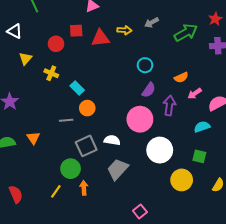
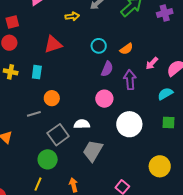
red square: (76, 31) -> (12, 22), moved
red triangle: (100, 38) -> (53, 44), moved
orange semicircle: (181, 77) -> (126, 49), moved
cyan rectangle: (77, 88) -> (37, 72), moved, turned 64
pink circle: (140, 119) -> (104, 99), size x0.7
yellow circle: (182, 180) -> (160, 166), moved
orange arrow: (84, 188) -> (74, 185), moved

